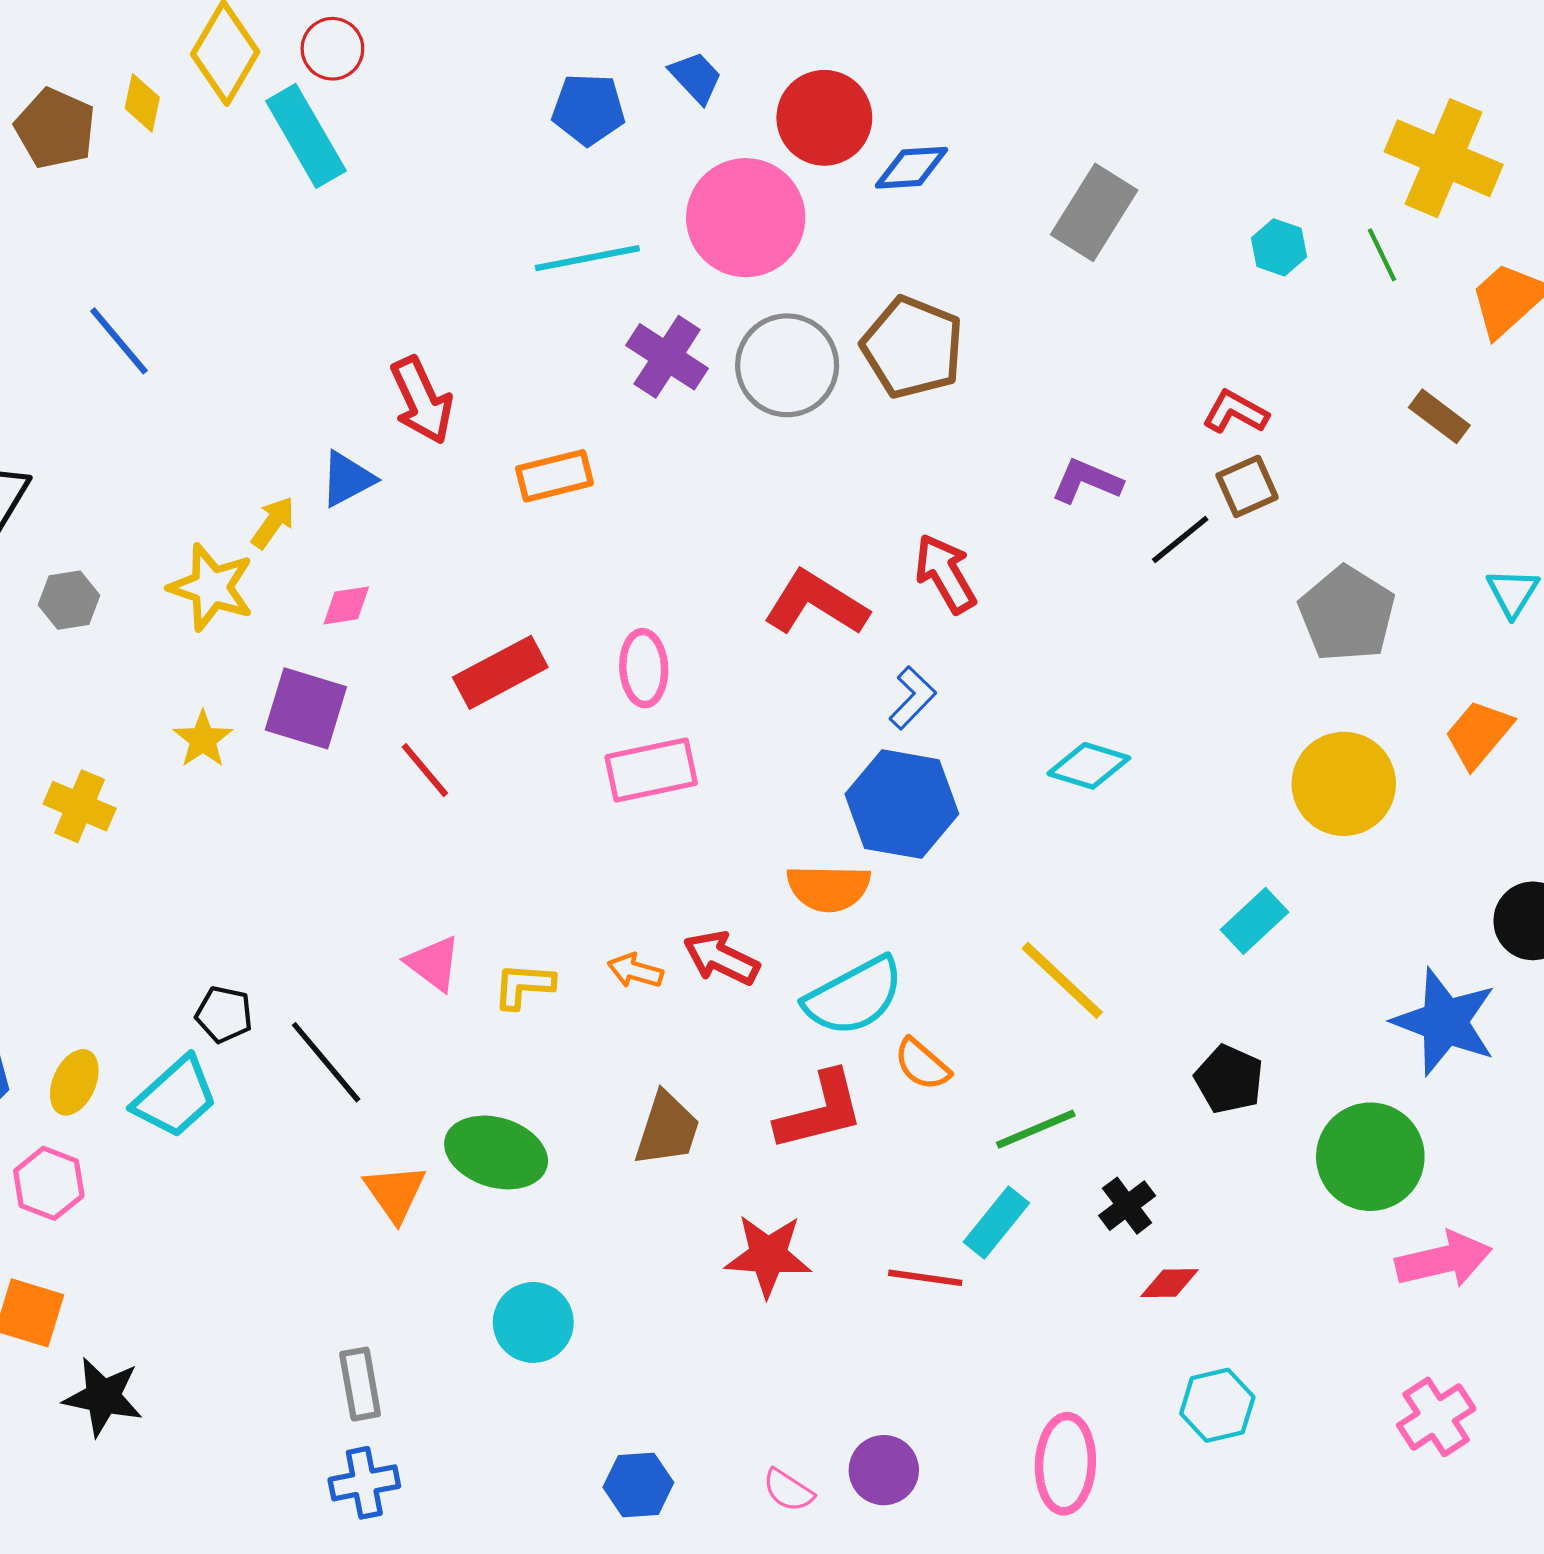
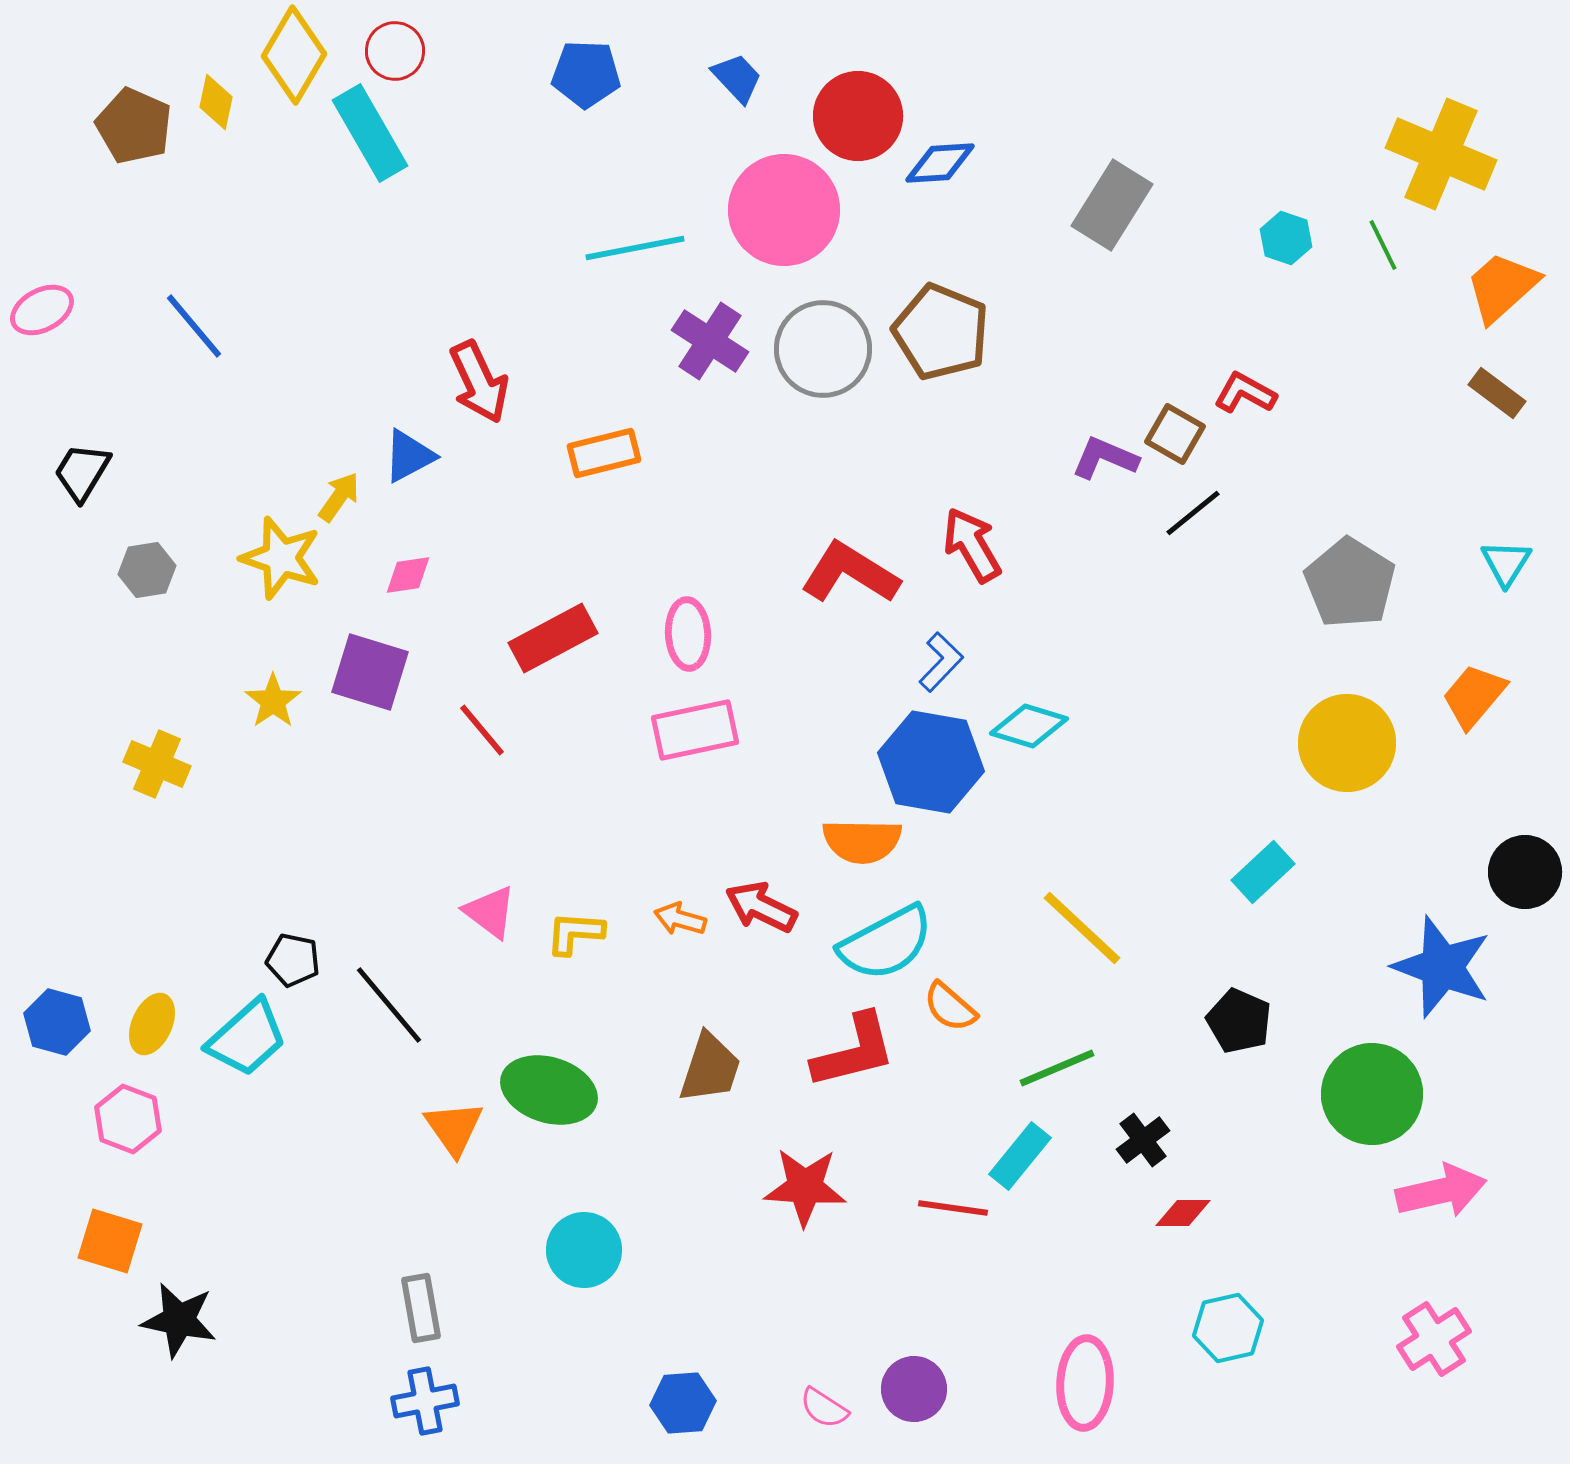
blue pentagon: (588, 109) -> (586, 74), moved
brown rectangle: (1439, 416) -> (1497, 393), moved
brown square: (1247, 486) -> (1175, 434), moved, turned -36
cyan diamond: (1089, 766) -> (1029, 726), moved

